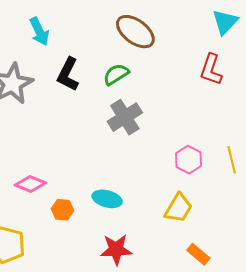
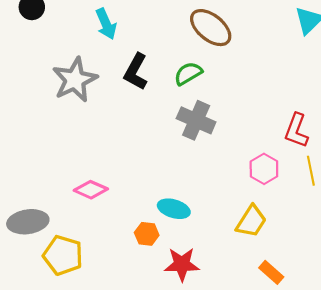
red L-shape: (211, 70) -> (296, 131), moved
gray cross: (125, 117) -> (196, 120), turned -36
orange hexagon: (62, 210) -> (147, 234), moved

